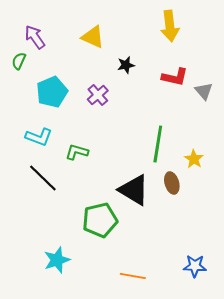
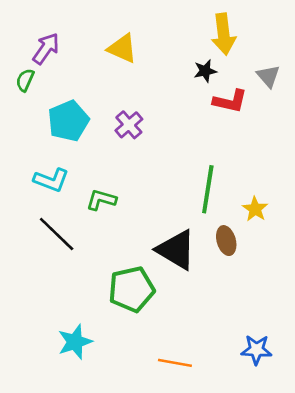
purple arrow: (35, 37) -> (46, 49), turned 70
black star: (126, 65) -> (205, 71), moved
gray triangle: (204, 91) -> (268, 76), moved

